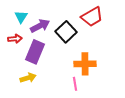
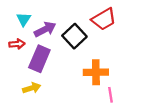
pink line: (75, 84) -> (111, 95), moved

